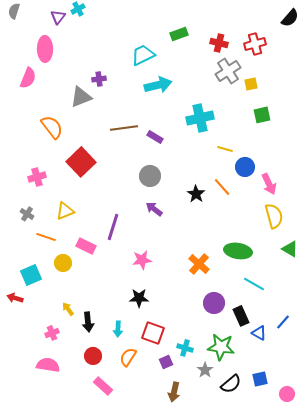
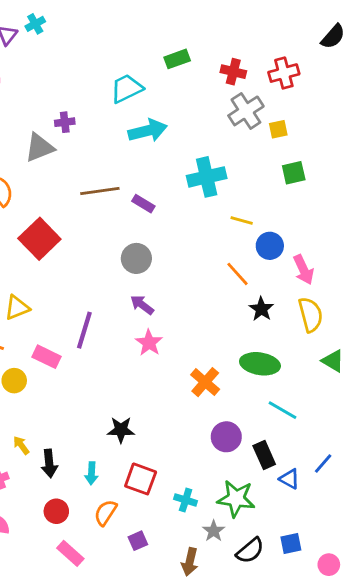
black star: (196, 194) -> (261, 309), moved
pink star: (142, 260) -> (149, 343), moved, turned -30
purple square: (166, 362) -> (138, 541), moved
brown arrow: (174, 392) -> (190, 562), moved

